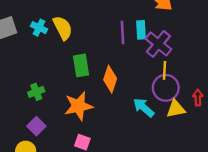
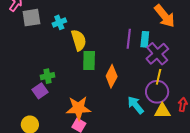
cyan cross: (39, 28) -> (59, 22), turned 32
yellow semicircle: (63, 28) -> (79, 40), moved
orange star: (78, 106) -> (78, 108), moved
purple square: (36, 126) -> (40, 91), moved

